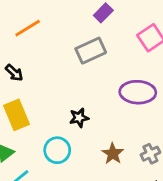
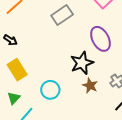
purple ellipse: (138, 92) -> (100, 39), turned 70
black star: (79, 118) -> (82, 63), moved, size x1.6

